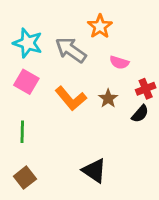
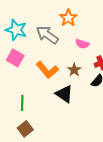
green line: (22, 132) -> (22, 103), moved
black triangle: (94, 171) -> (64, 94), moved
brown square: (25, 178) -> (25, 129), moved

